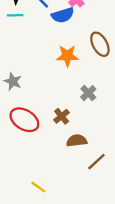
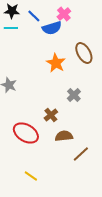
orange star: (67, 56) -> (56, 63), turned 30
red ellipse: (24, 120) -> (26, 133), moved

